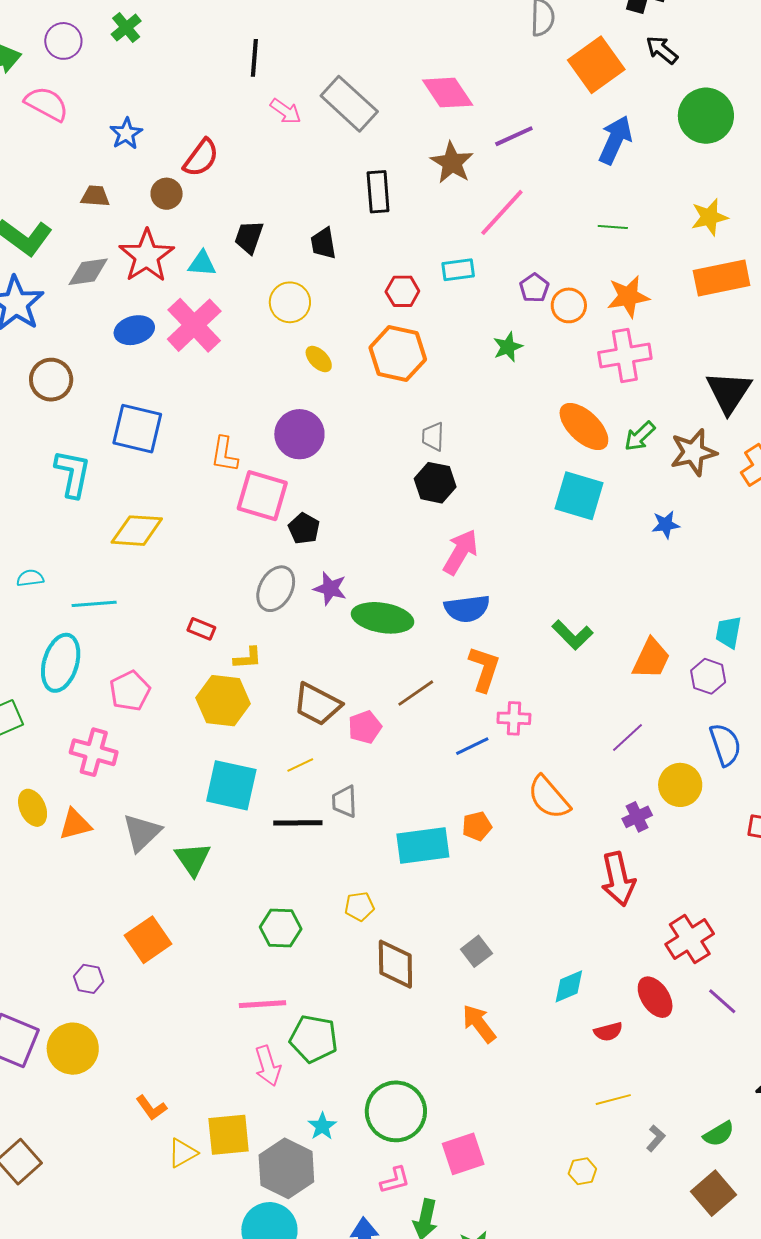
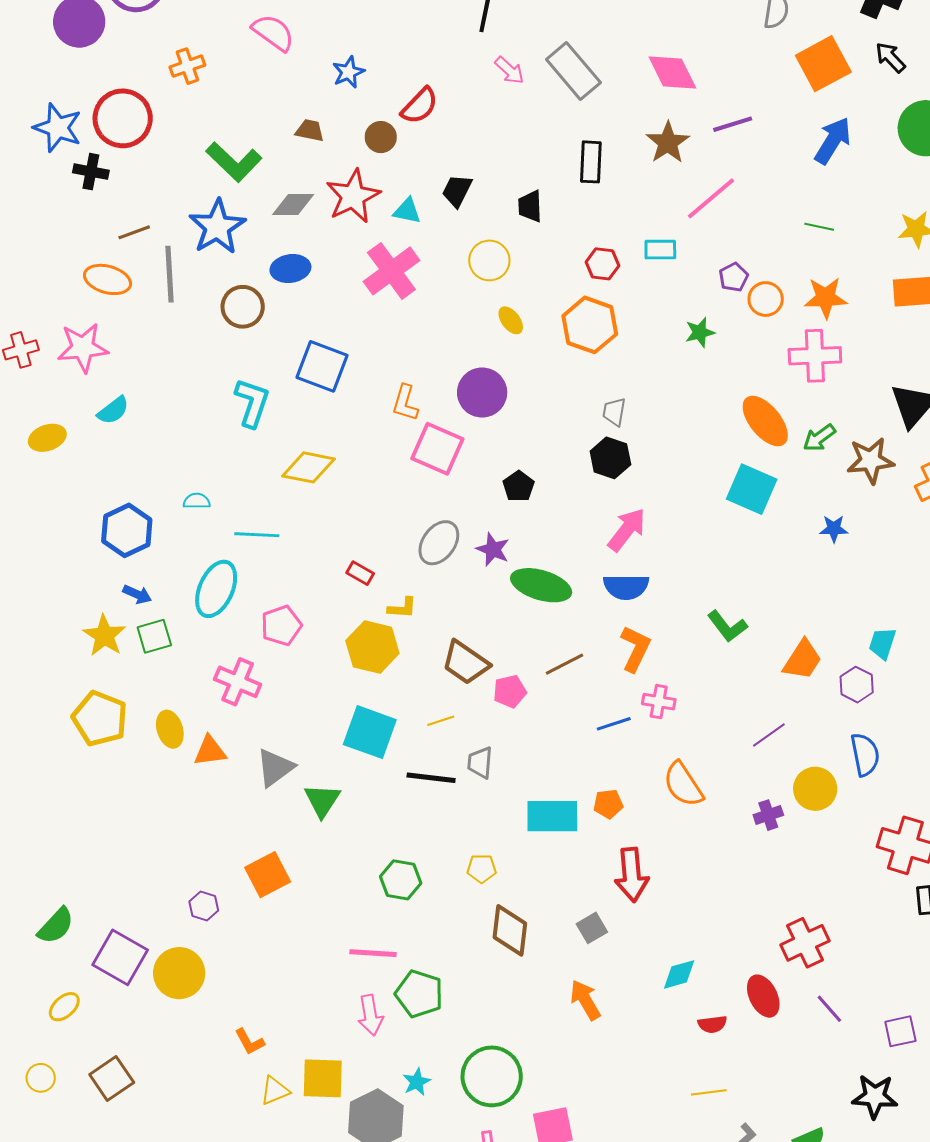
blue ellipse: (134, 330) -> (290, 269), moved
black pentagon: (304, 528) -> (519, 486), moved
red arrow: (618, 879) -> (632, 875), moved

